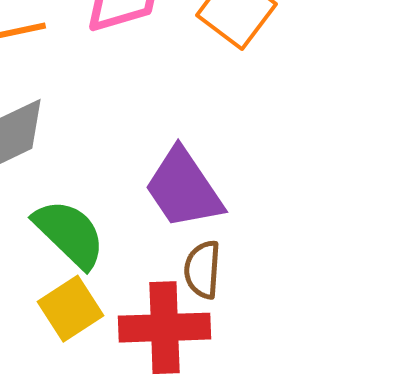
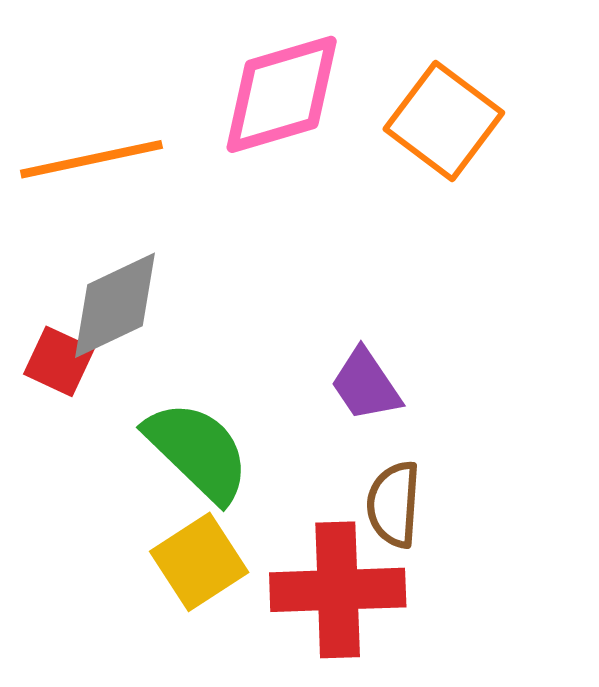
purple trapezoid: (184, 189) -> (366, 385), size x0.6

